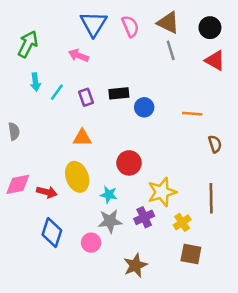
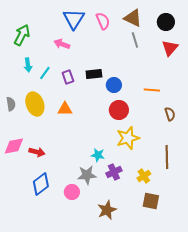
red triangle: (215, 61) -> (170, 48), turned 42
red circle: (129, 163) -> (119, 110), moved
yellow ellipse: (77, 177) -> (35, 104), moved
yellow star: (162, 192) -> (128, 138), moved
cyan star: (109, 195) -> (98, 155), moved
blue diamond: (52, 232) -> (41, 184), turned 35

